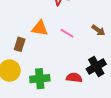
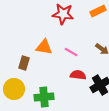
red semicircle: (74, 78) -> (78, 75), moved

